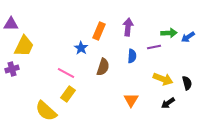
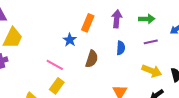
green arrow: (169, 33) -> (147, 19), moved
purple line: (154, 47) -> (151, 42), moved

